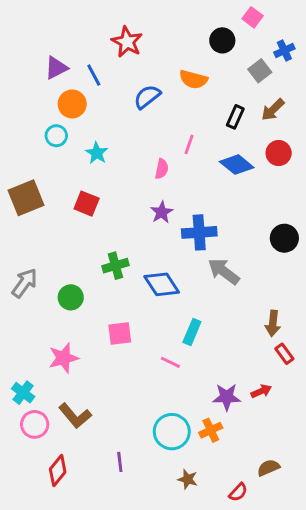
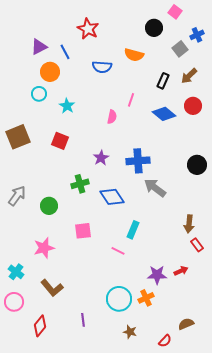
blue semicircle: (147, 97) -> (102, 67), turned -138
purple star: (162, 212) -> (101, 158), moved
pink circle: (35, 424) -> (14, 302), moved

